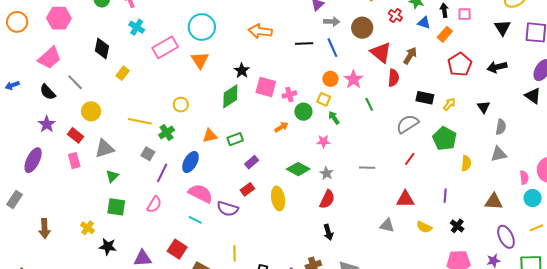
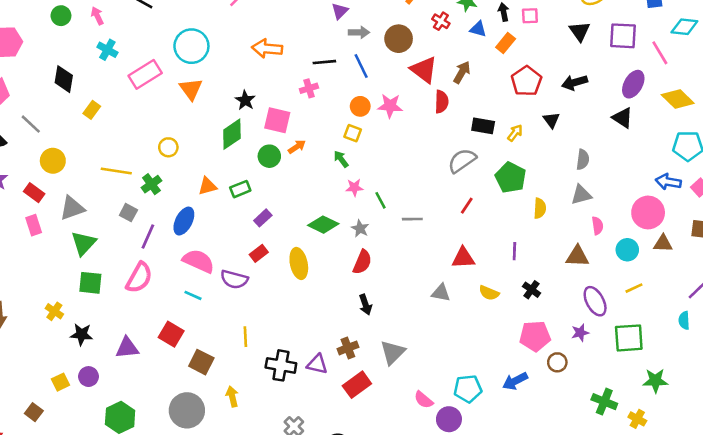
pink star: (353, 79) -> (390, 106), turned -30
pink cross: (289, 94) -> (309, 88), moved
green line: (369, 104) -> (380, 200), moved
black triangle: (484, 107) -> (551, 120), moved
green circle: (303, 112) -> (269, 156), moved
green arrow: (334, 118) -> (341, 159), moved
orange arrow: (281, 127) -> (297, 147), moved
green triangle: (112, 176) -> (84, 243), size x1.5
pink semicircle: (524, 178) -> (597, 226), moved
pink semicircle: (154, 204) -> (139, 278), size x1.4

